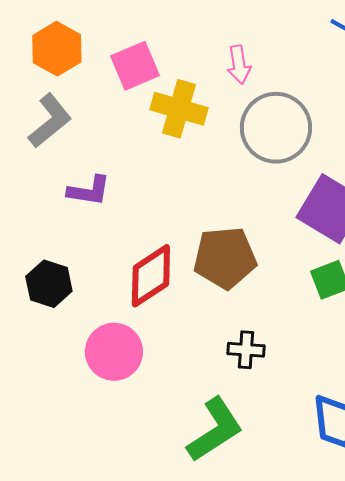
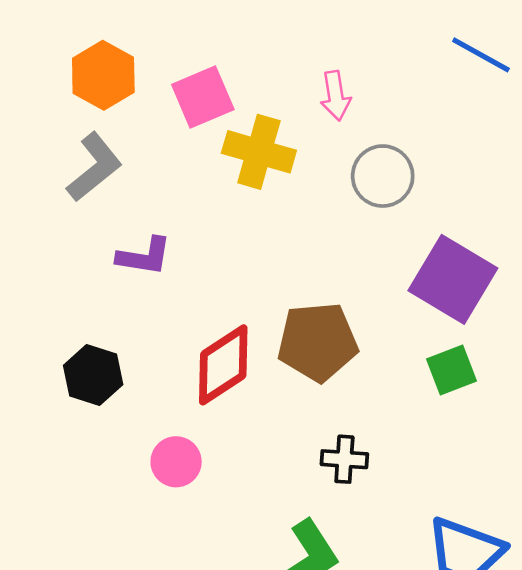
gray circle: (276, 128) -> (383, 176), size x0.7
pink circle: (114, 352) -> (176, 462), size x0.7

